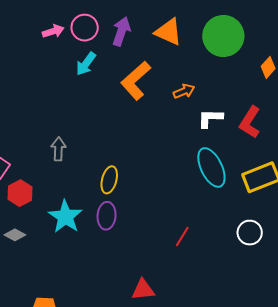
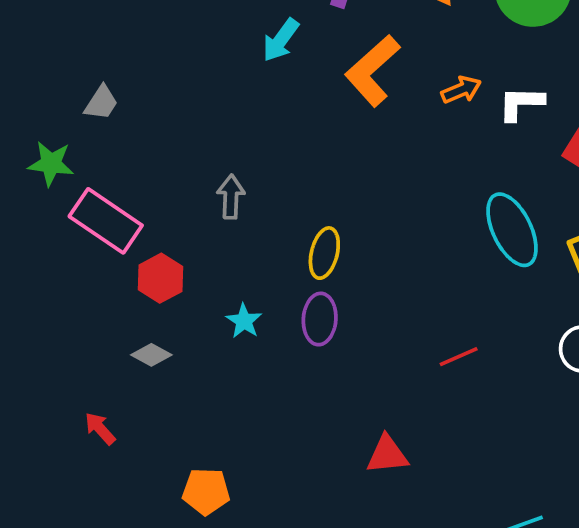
white L-shape: (210, 118) -> (521, 103), moved
cyan star: (65, 217) -> (244, 321), size x0.6
red line: (182, 236) -> (459, 357), turned 35

